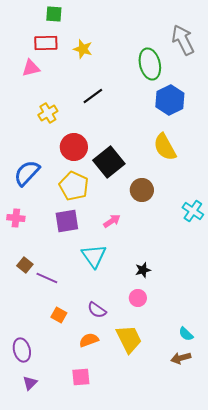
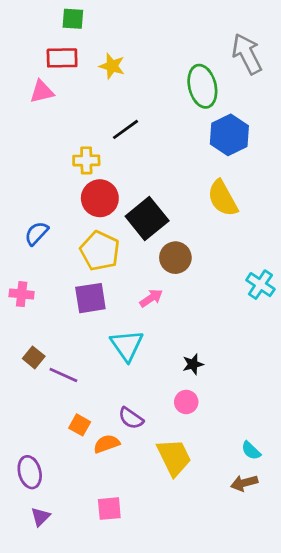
yellow cross: (48, 113) -> (86, 160), moved, turned 30
blue semicircle: (27, 173) -> (36, 233), size x0.7
brown circle: (142, 190) -> (175, 258), moved
orange semicircle: (89, 340) -> (107, 444), moved

